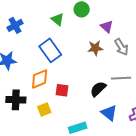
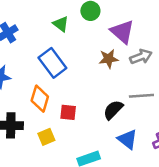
purple triangle: (107, 27) -> (122, 32), size x1.5
gray arrow: (121, 47) -> (141, 57), turned -78
orange diamond: (40, 79) -> (40, 99), turned -50

